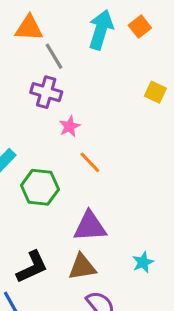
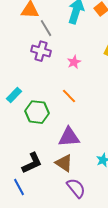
pink star: (70, 126) -> (74, 62), moved
brown triangle: (82, 267) -> (64, 163), turned 42

